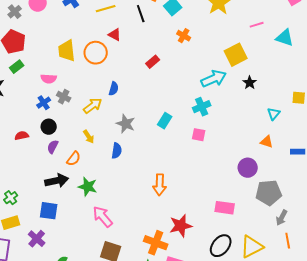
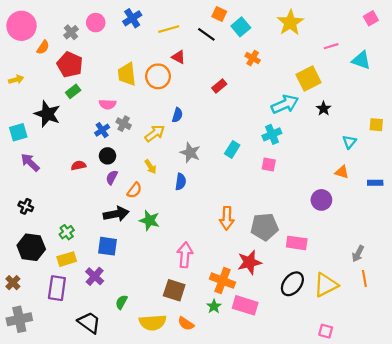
black line: (141, 14) -> (206, 34), turned -36
gray pentagon: (269, 193) -> (264, 227), moved
pink arrow: (103, 217) -> (185, 255), moved, turned 45

